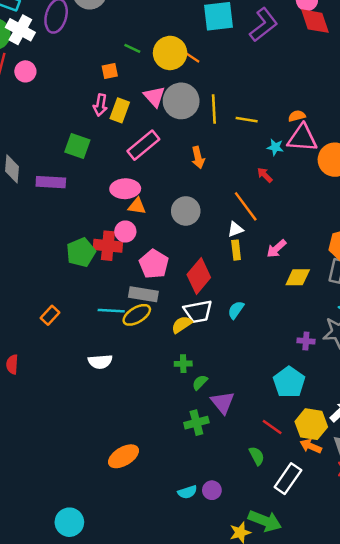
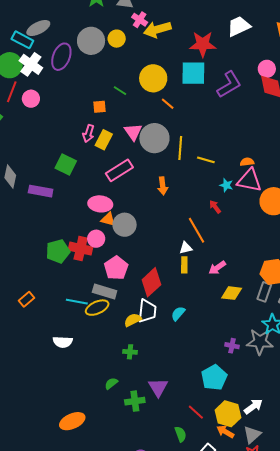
yellow circle: (170, 53) -> (153, 78), moved
gray circle: (186, 211) -> (125, 225), moved
white trapezoid: (198, 311) -> (147, 311), turned -80
green semicircle: (200, 382) -> (111, 383), moved

